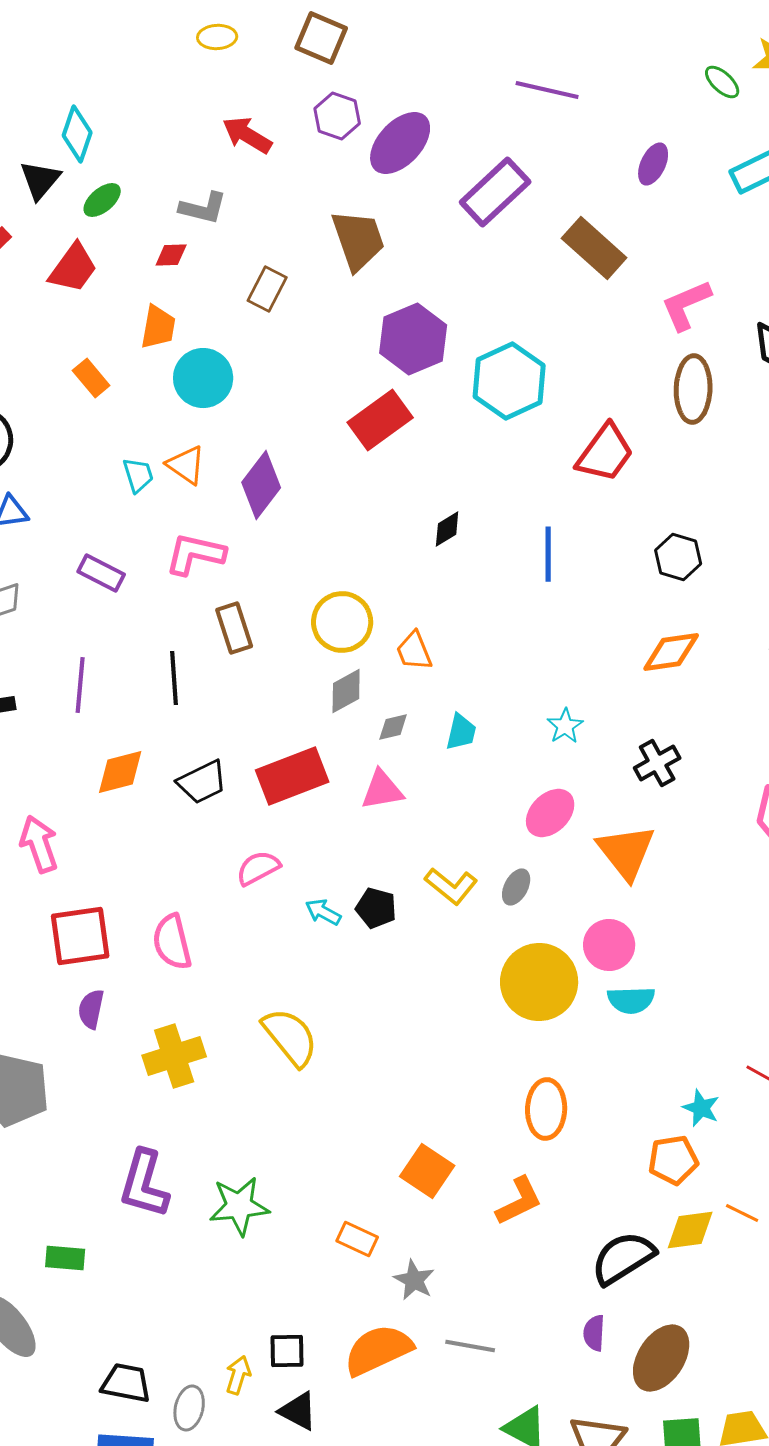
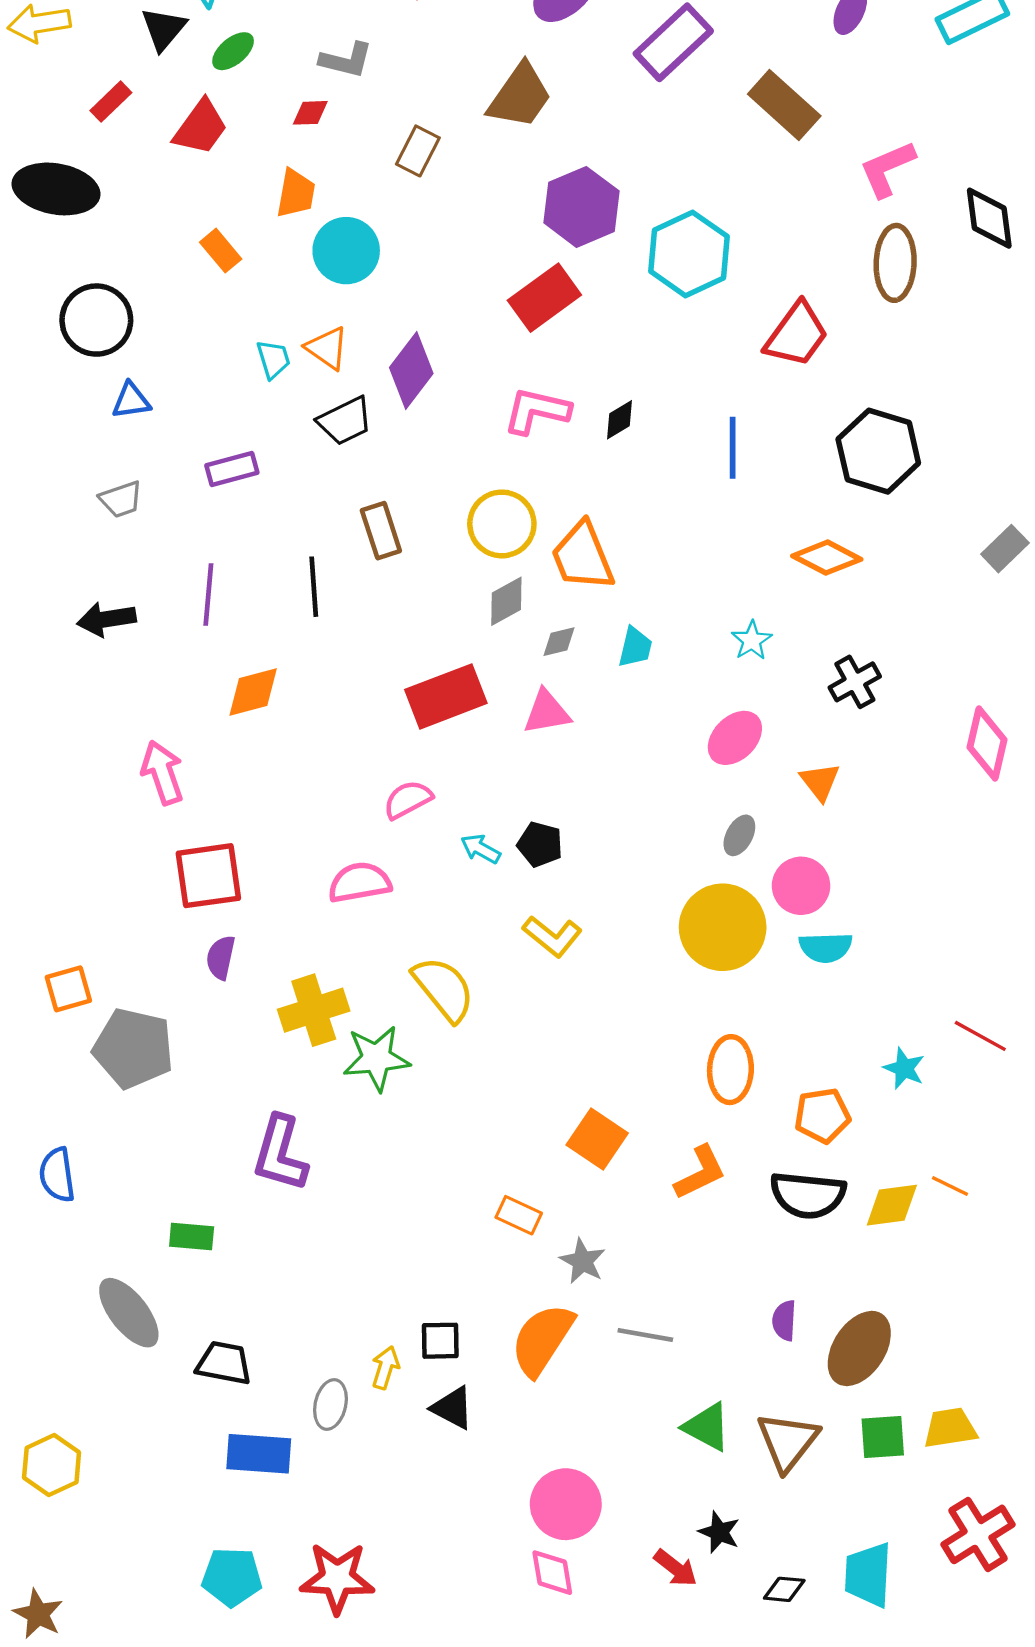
brown trapezoid: (358, 240) -> (520, 96), turned 54
pink L-shape: (195, 554) -> (537, 411), moved
black hexagon: (678, 557) -> (878, 451), size x1.6
purple rectangle: (101, 573) -> (232, 469), turned -42
orange trapezoid: (414, 651) -> (583, 556), size x1.6
orange diamond: (671, 652) -> (827, 558), moved, turned 36
black trapezoid: (202, 782) -> (345, 421), moved
orange triangle: (626, 852) -> (820, 782), size x0.6
yellow L-shape: (451, 886) -> (552, 936), moved
gray ellipse: (516, 887) -> (739, 835), moved
pink semicircle: (172, 942) -> (360, 882), moved, turned 94
orange pentagon: (673, 1160) -> (822, 1115), moved
green star: (239, 1206) -> (376, 1058), moved
black semicircle: (623, 1258) -> (808, 1195), moved, turned -142
orange semicircle: (378, 1350) -> (542, 1340), turned -32
black trapezoid: (126, 1383) -> (224, 1363), moved

